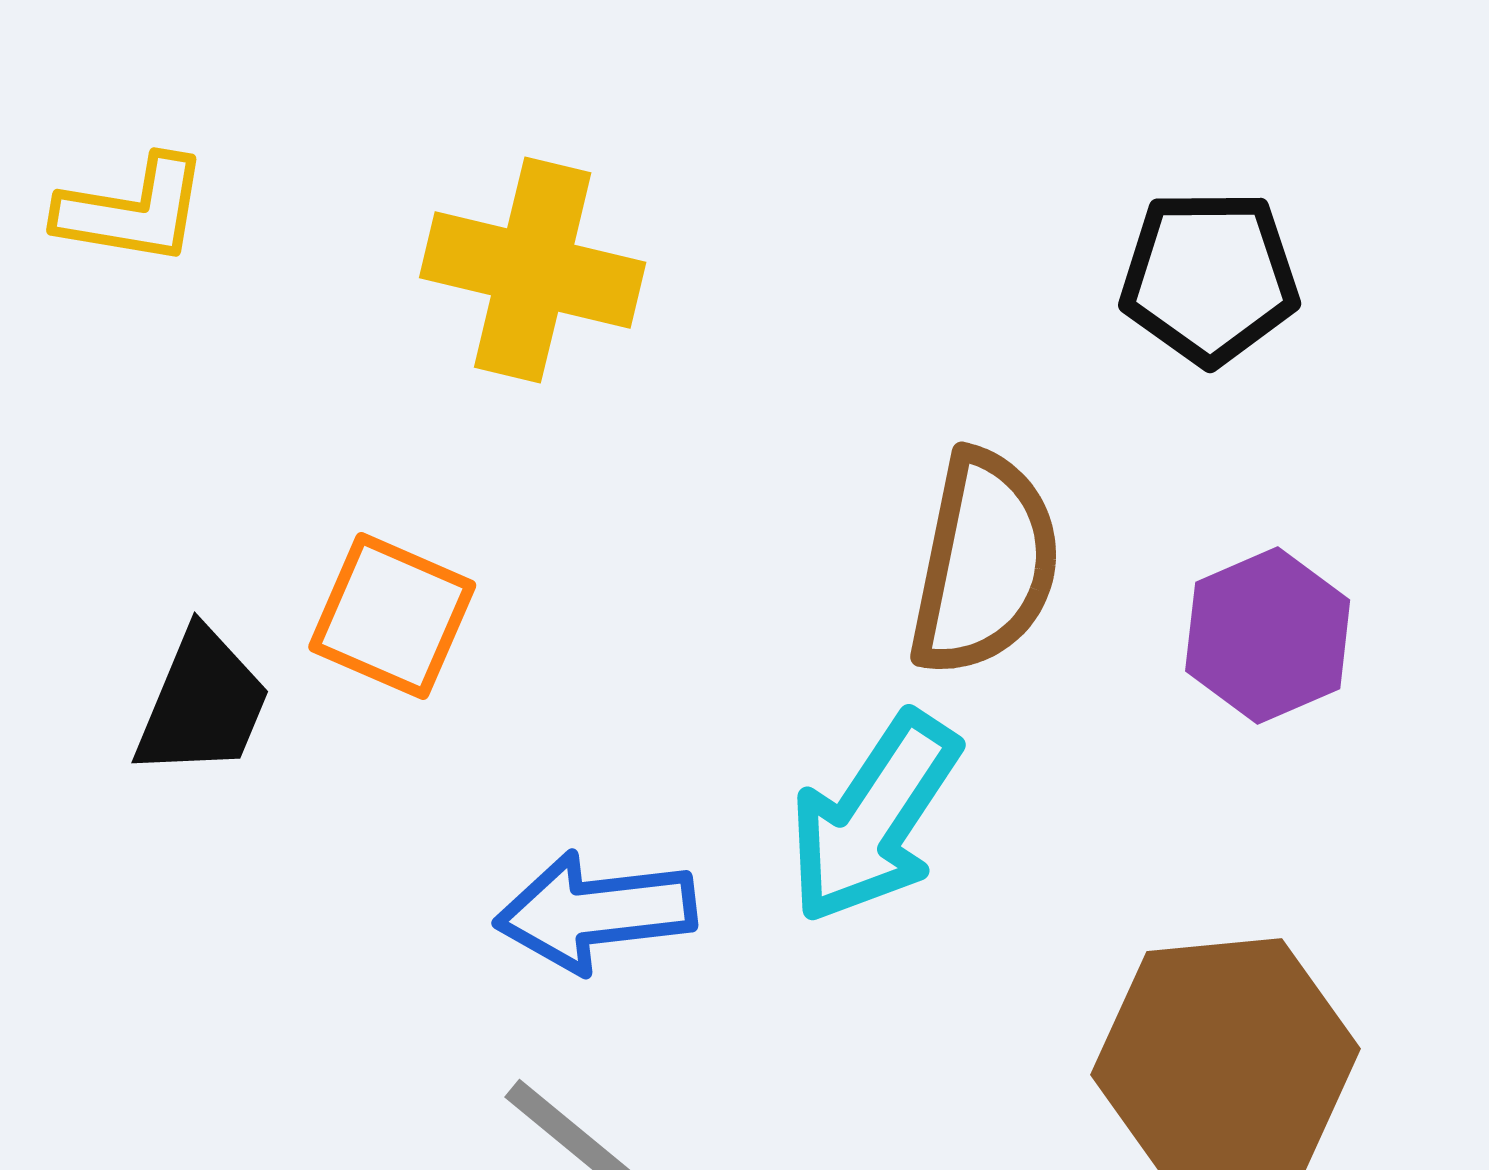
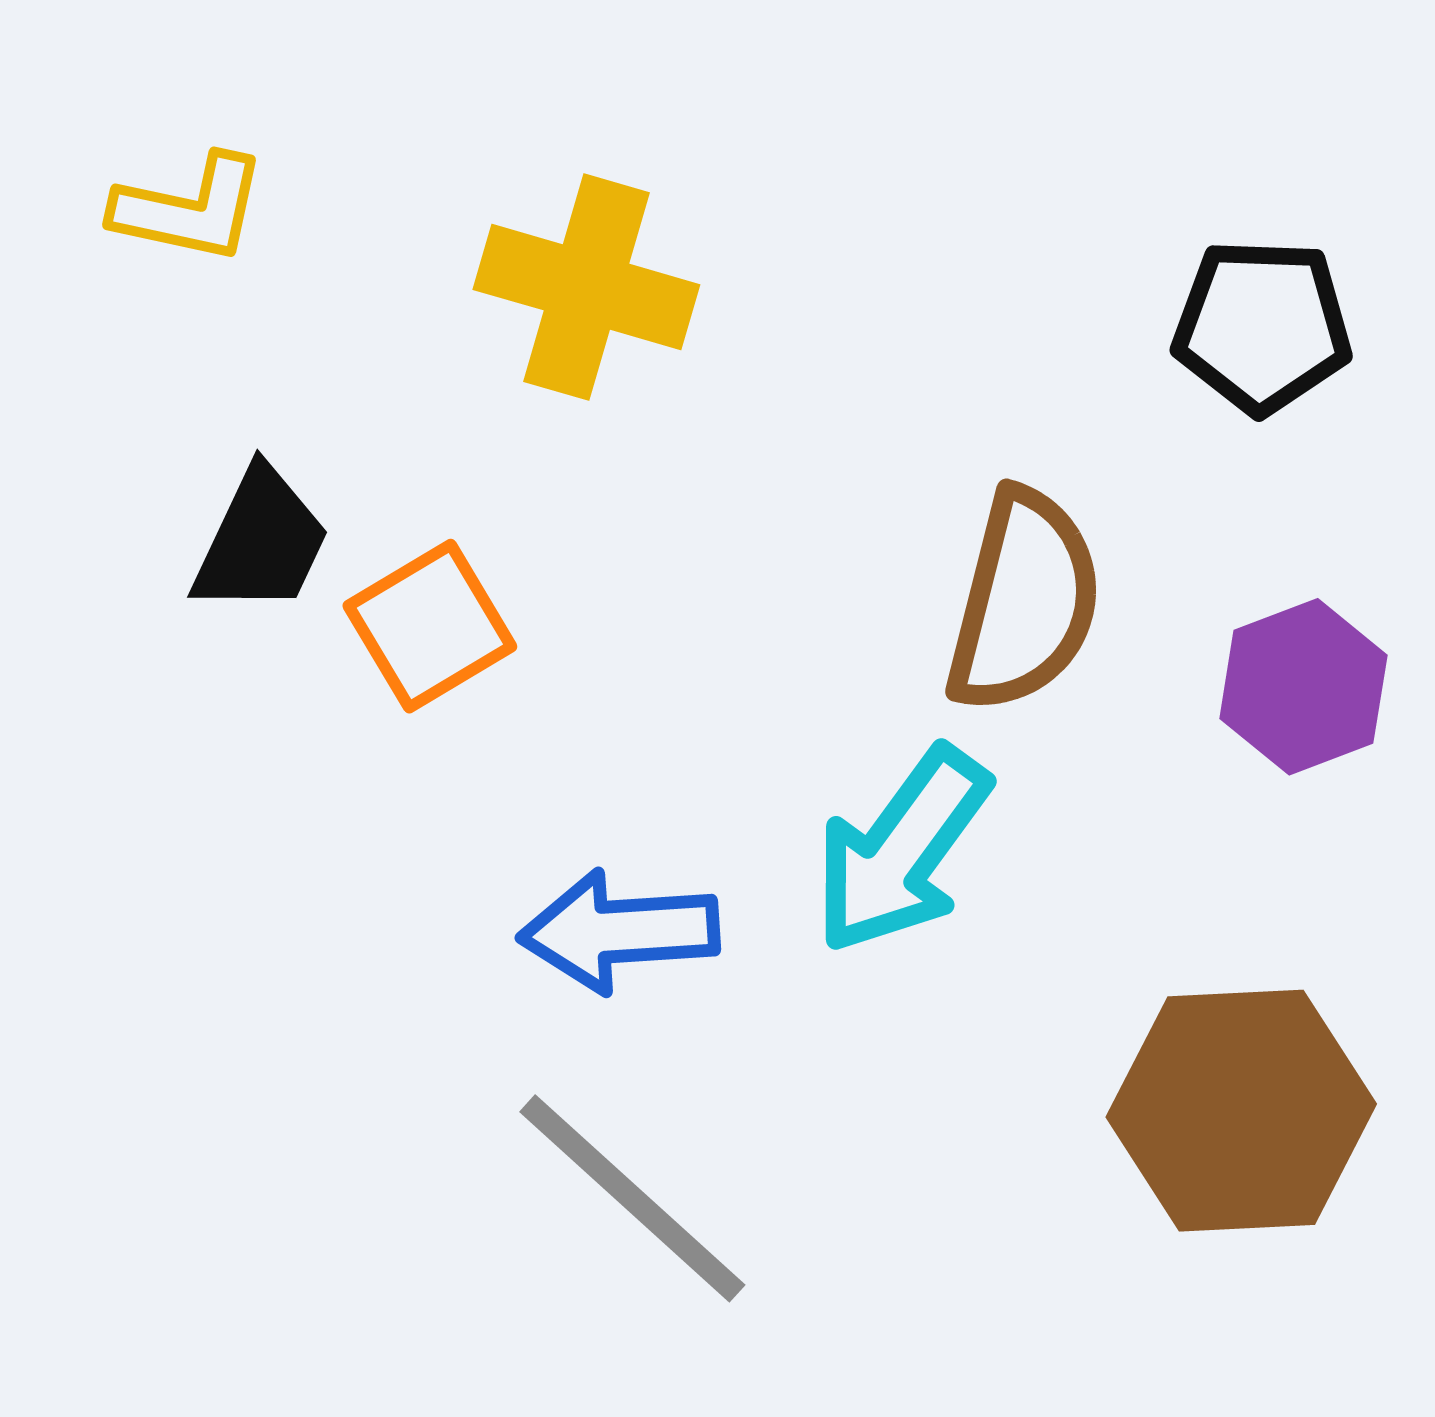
orange square: (392, 616) -> (430, 626), turned 33
black trapezoid: (203, 704) -> (261, 541), moved

